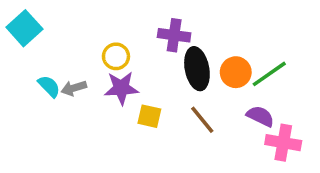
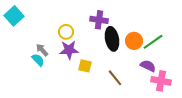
cyan semicircle: (49, 86) -> (38, 60), moved
gray arrow: (74, 88) -> (42, 50), turned 64
brown line: (202, 120) -> (115, 78), moved

